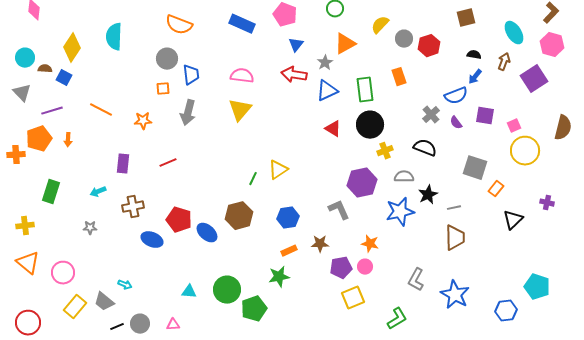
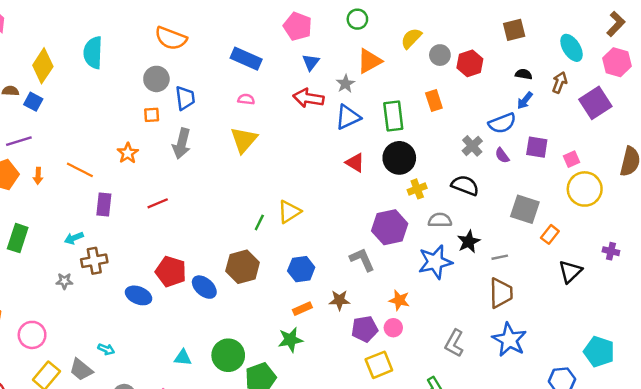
blue rectangle: (242, 24) -> (246, 59), moved
pink semicircle: (242, 76) -> (246, 99), size x0.6
orange line: (101, 110) -> (80, 170), moved
orange star: (143, 121) -> (128, 153), turned -30
brown cross: (133, 207) -> (94, 261), moved
blue star: (455, 295) -> (509, 340), moved

